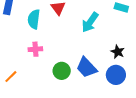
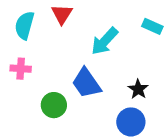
blue trapezoid: (86, 67) -> (86, 83), moved

